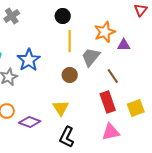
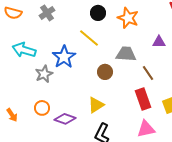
orange star: (105, 32) -> (128, 18), moved, turned -30
yellow line: (70, 41) -> (89, 38), moved, turned -50
gray trapezoid: (91, 57) -> (126, 54), turned 55
yellow triangle: (61, 108) -> (96, 105), turned 30

